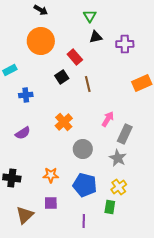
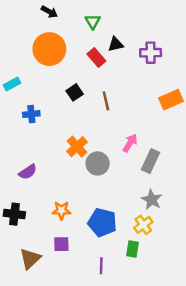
green triangle: (90, 16) -> (93, 21), moved
red rectangle: (75, 57) -> (96, 58), moved
purple semicircle: (23, 133) -> (28, 172), moved
gray circle: (83, 149) -> (98, 163), moved
gray star: (118, 158) -> (152, 200), moved

